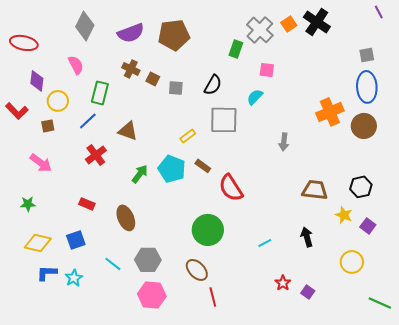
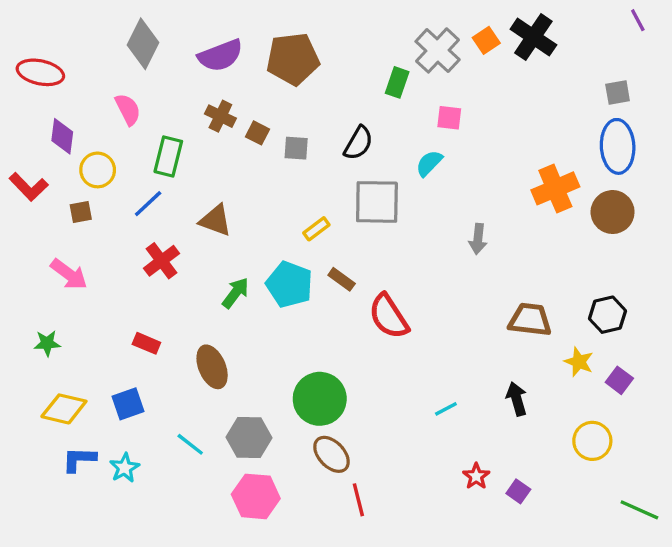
green circle: (208, 230) -> (320, 399), moved

